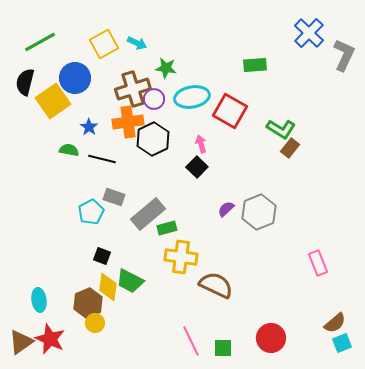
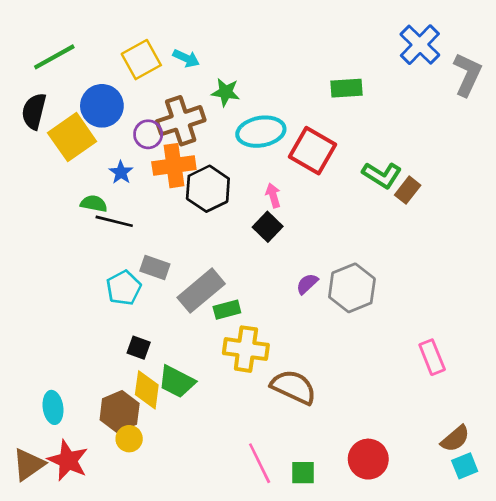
purple circle: (154, 99) -> (148, 134), moved
brown rectangle: (290, 148) -> (408, 190), moved
black line: (102, 159) -> (114, 221), moved

